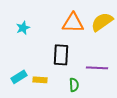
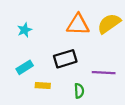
black rectangle: (61, 55) -> (65, 59), turned 70
cyan rectangle: (19, 77) -> (25, 67), moved

